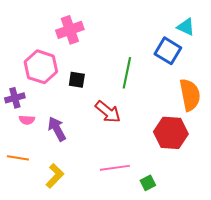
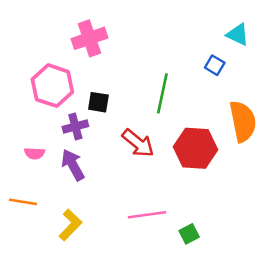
blue square: (168, 51) -> (215, 65), size x0.6
purple cross: (15, 98) -> (75, 127), moved
red hexagon: (171, 133) -> (196, 148), moved

